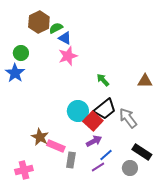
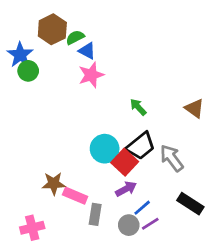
blue star: (15, 73) -> (20, 55), moved
brown triangle: (145, 81) -> (194, 108), turned 35
brown star: (40, 137) -> (54, 184), turned -30
purple line: (98, 167) -> (150, 224), moved
gray circle: (130, 168) -> (129, 225), moved

